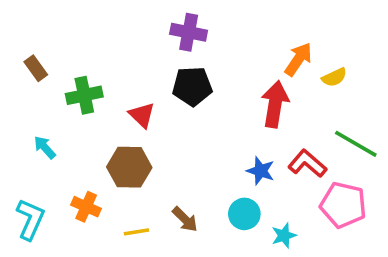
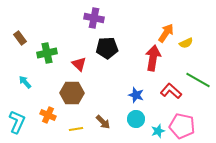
purple cross: (189, 32) -> (94, 18), moved
blue star: (261, 171) -> (136, 95), moved
pink pentagon: (343, 205) -> (182, 126), moved

